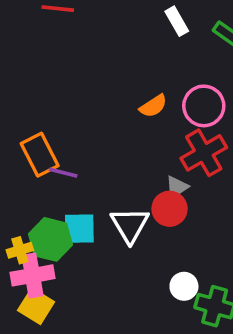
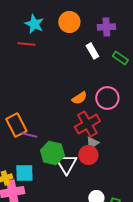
red cross: (204, 153) -> (87, 124), moved
cyan square: (79, 229) -> (24, 173), moved
green hexagon: (50, 239) -> (52, 153), moved

